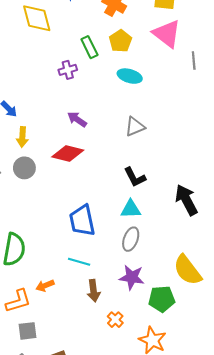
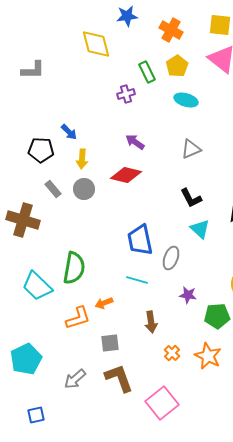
cyan triangle: (131, 209) -> (200, 229), moved, turned 45
gray ellipse: (131, 239) -> (171, 258), moved
purple star: (132, 277) -> (188, 295), size x0.7
brown arrow: (94, 291) -> (151, 322), moved
orange cross: (115, 320) -> (172, 353), moved
gray square: (27, 331) -> (110, 343), moved

